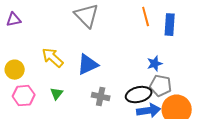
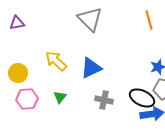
black ellipse: (139, 95) -> (142, 98), turned 40

